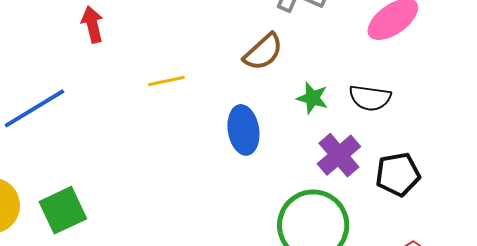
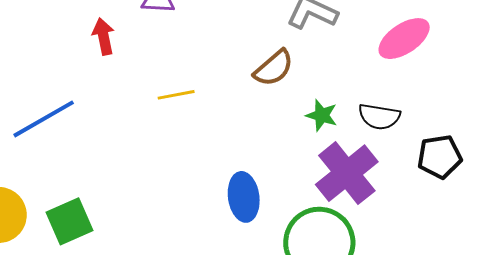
blue ellipse: (243, 130) -> (244, 197), moved
purple cross: (339, 155) -> (347, 173), size x1.4
black pentagon: (398, 174) -> (440, 157), moved

